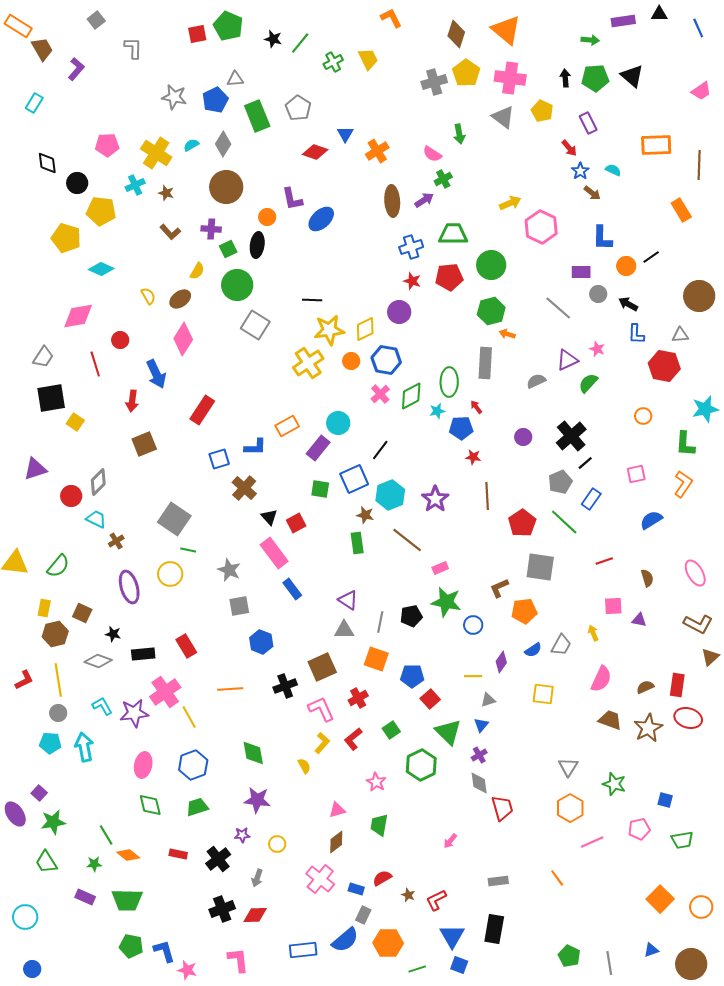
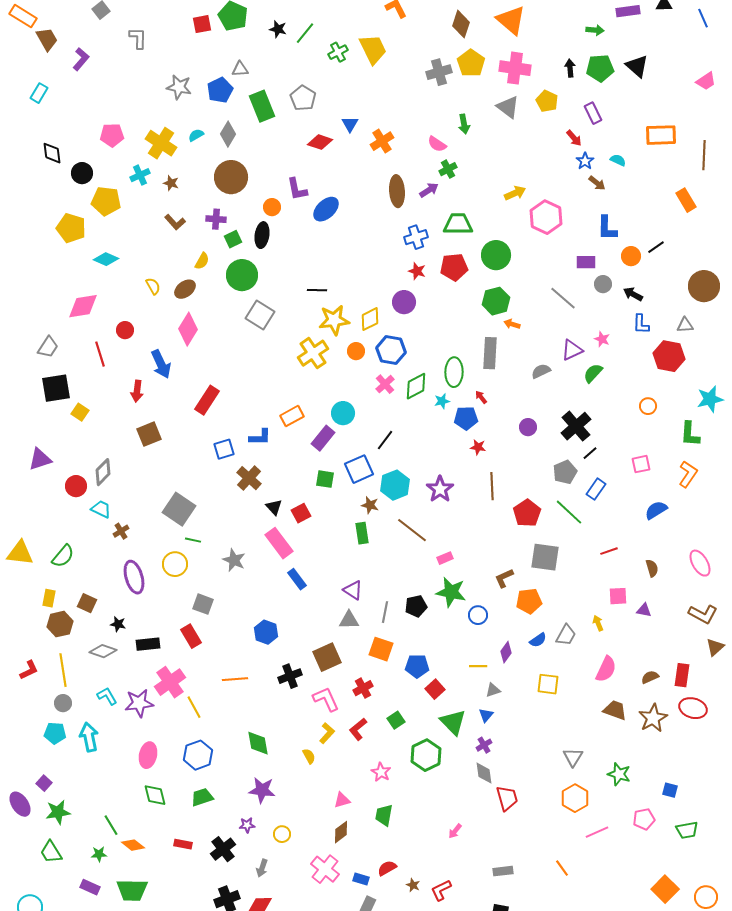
yellow trapezoid: (368, 59) -> (373, 49), size x1.4
gray square: (239, 606) -> (203, 604), moved, turned 30

